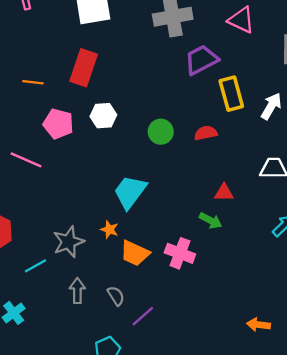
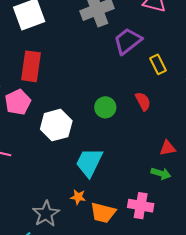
yellow rectangle: (231, 94) -> (158, 64), size x0.7
white hexagon: (103, 116) -> (56, 125), moved, size x1.4
pink pentagon: (58, 124) -> (18, 102), moved, turned -30
red semicircle: (206, 133) -> (143, 101), turned 84

